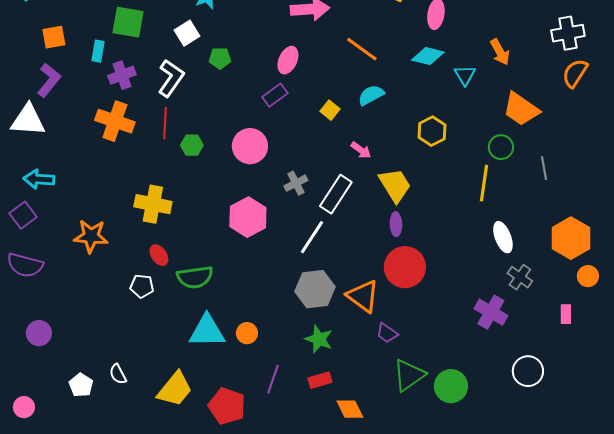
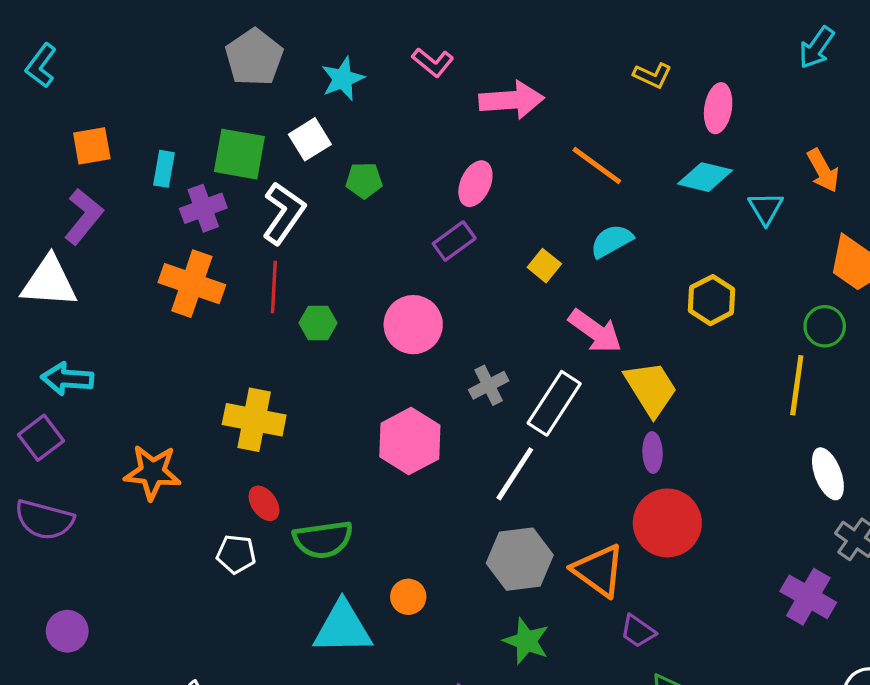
green square: (128, 22) -> (239, 154), moved
pink arrow: (361, 150) -> (595, 331), size x1.6
orange circle: (247, 333) -> (408, 597), moved

